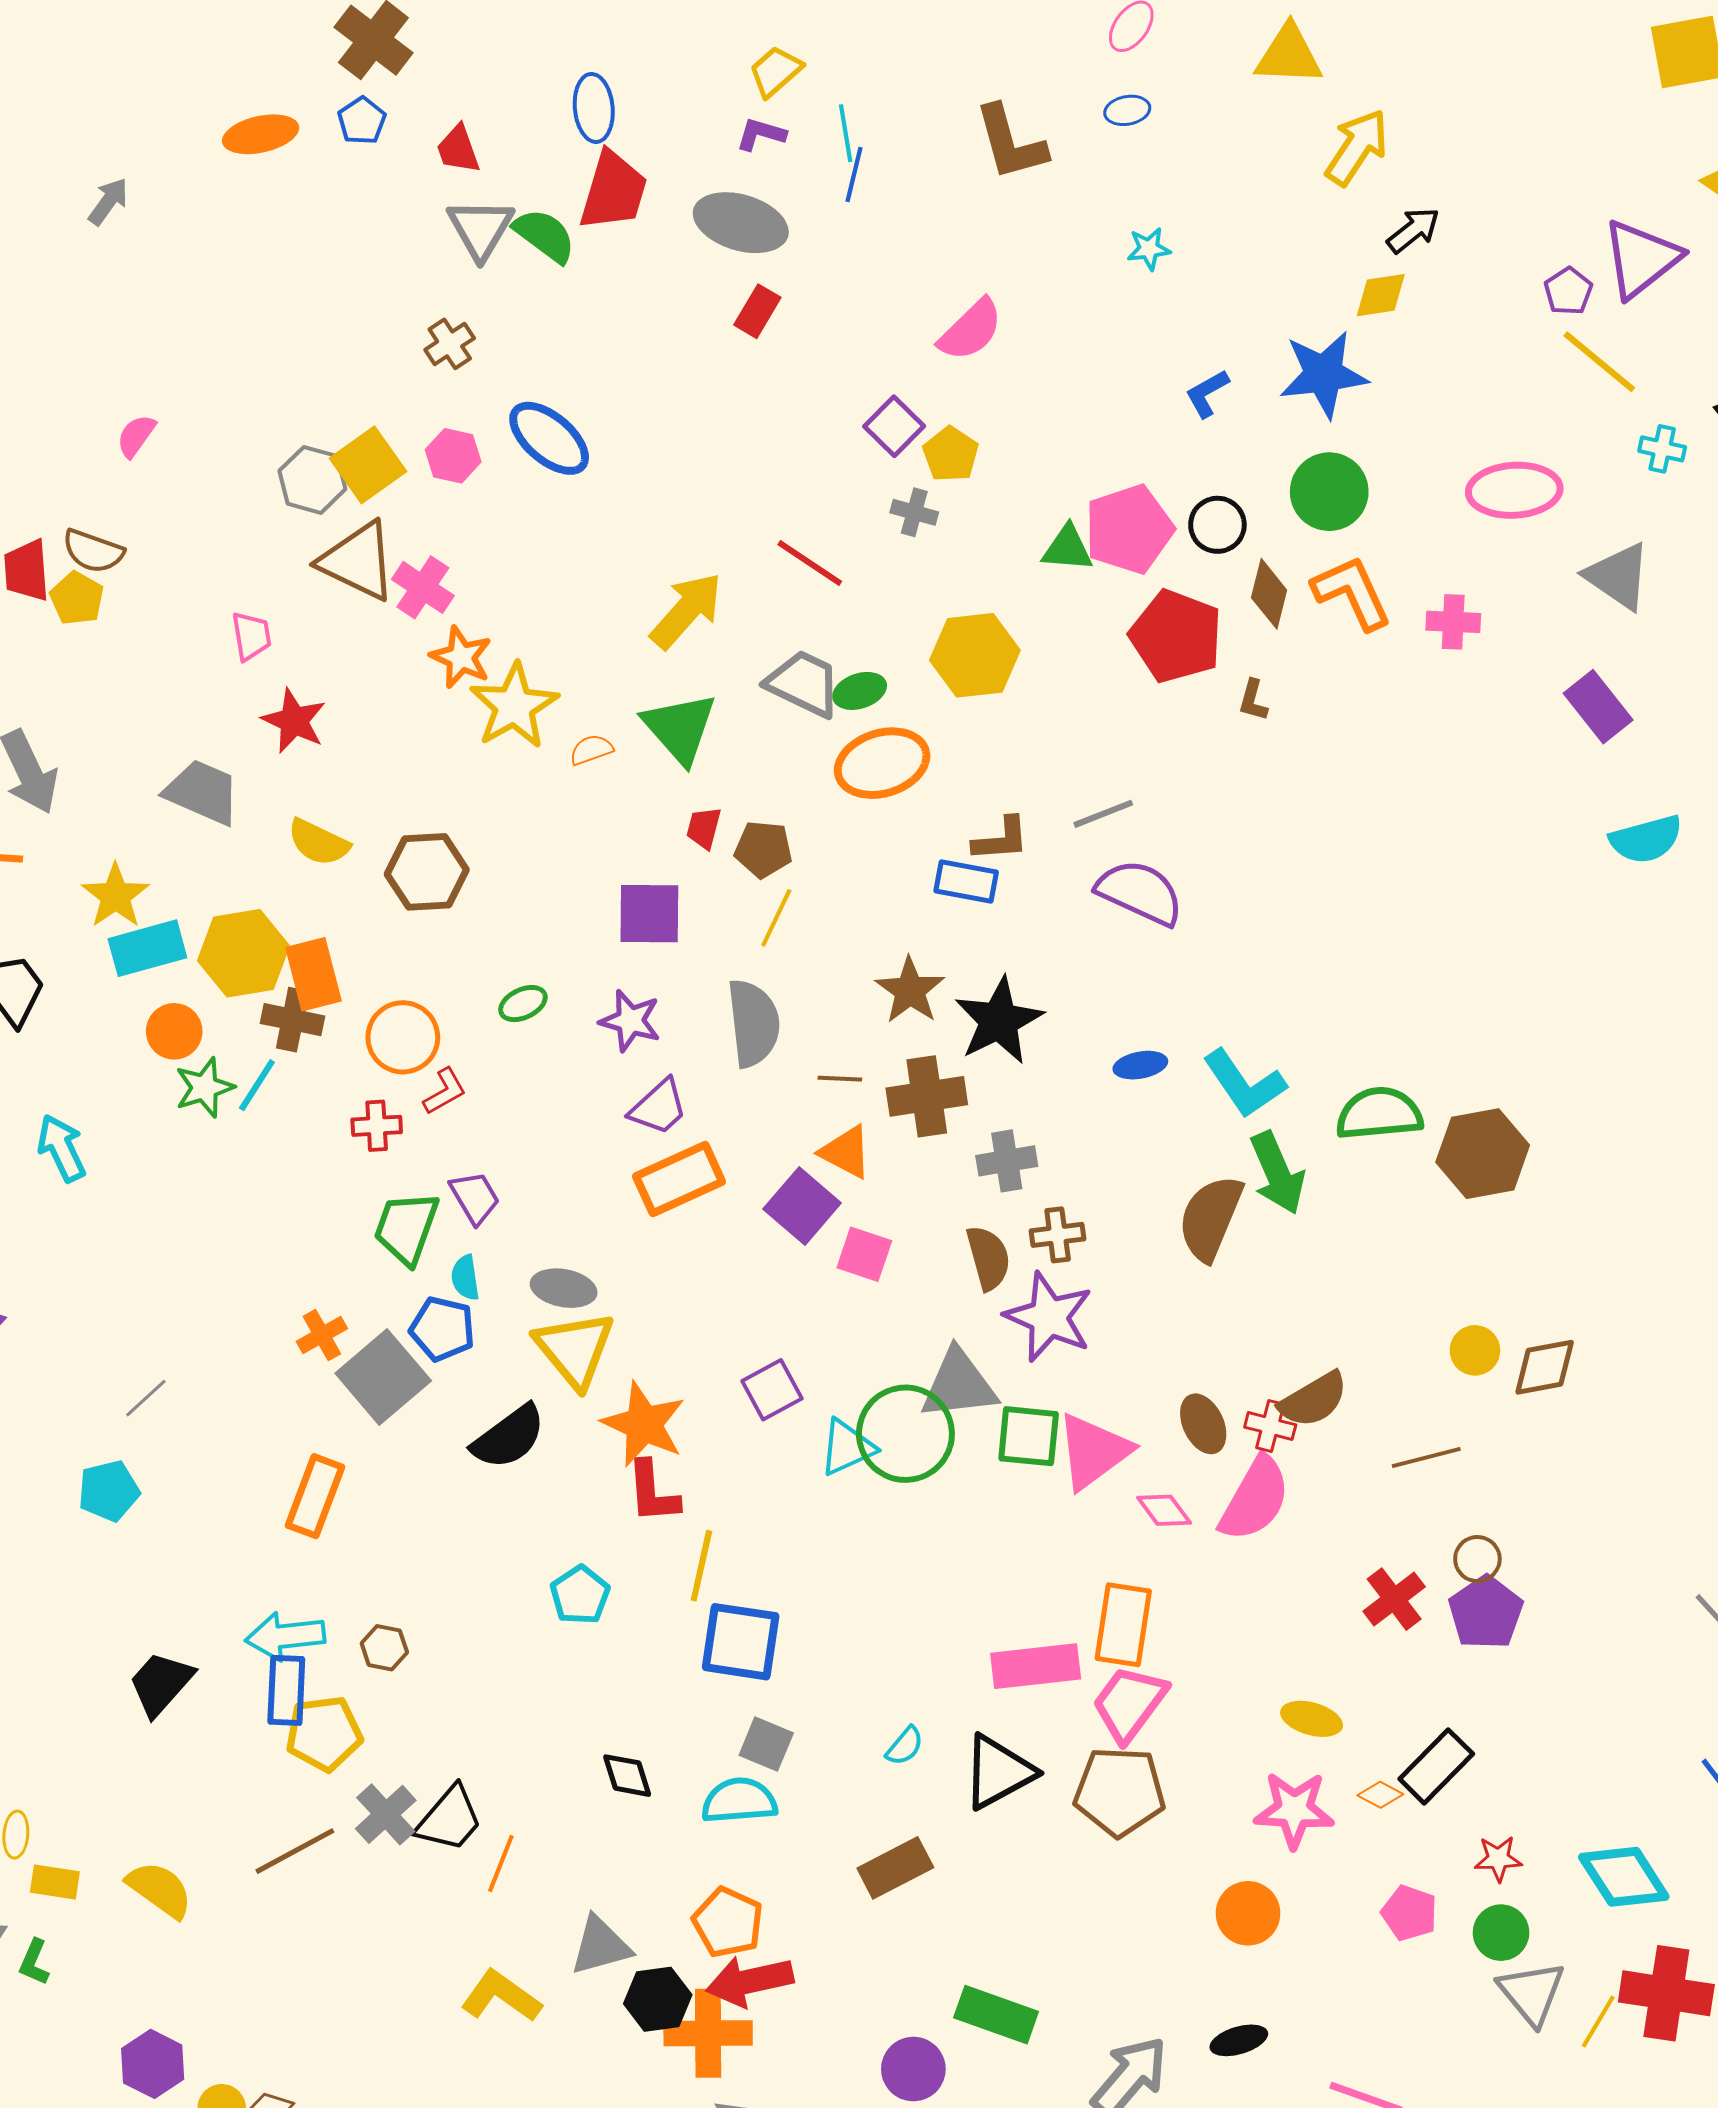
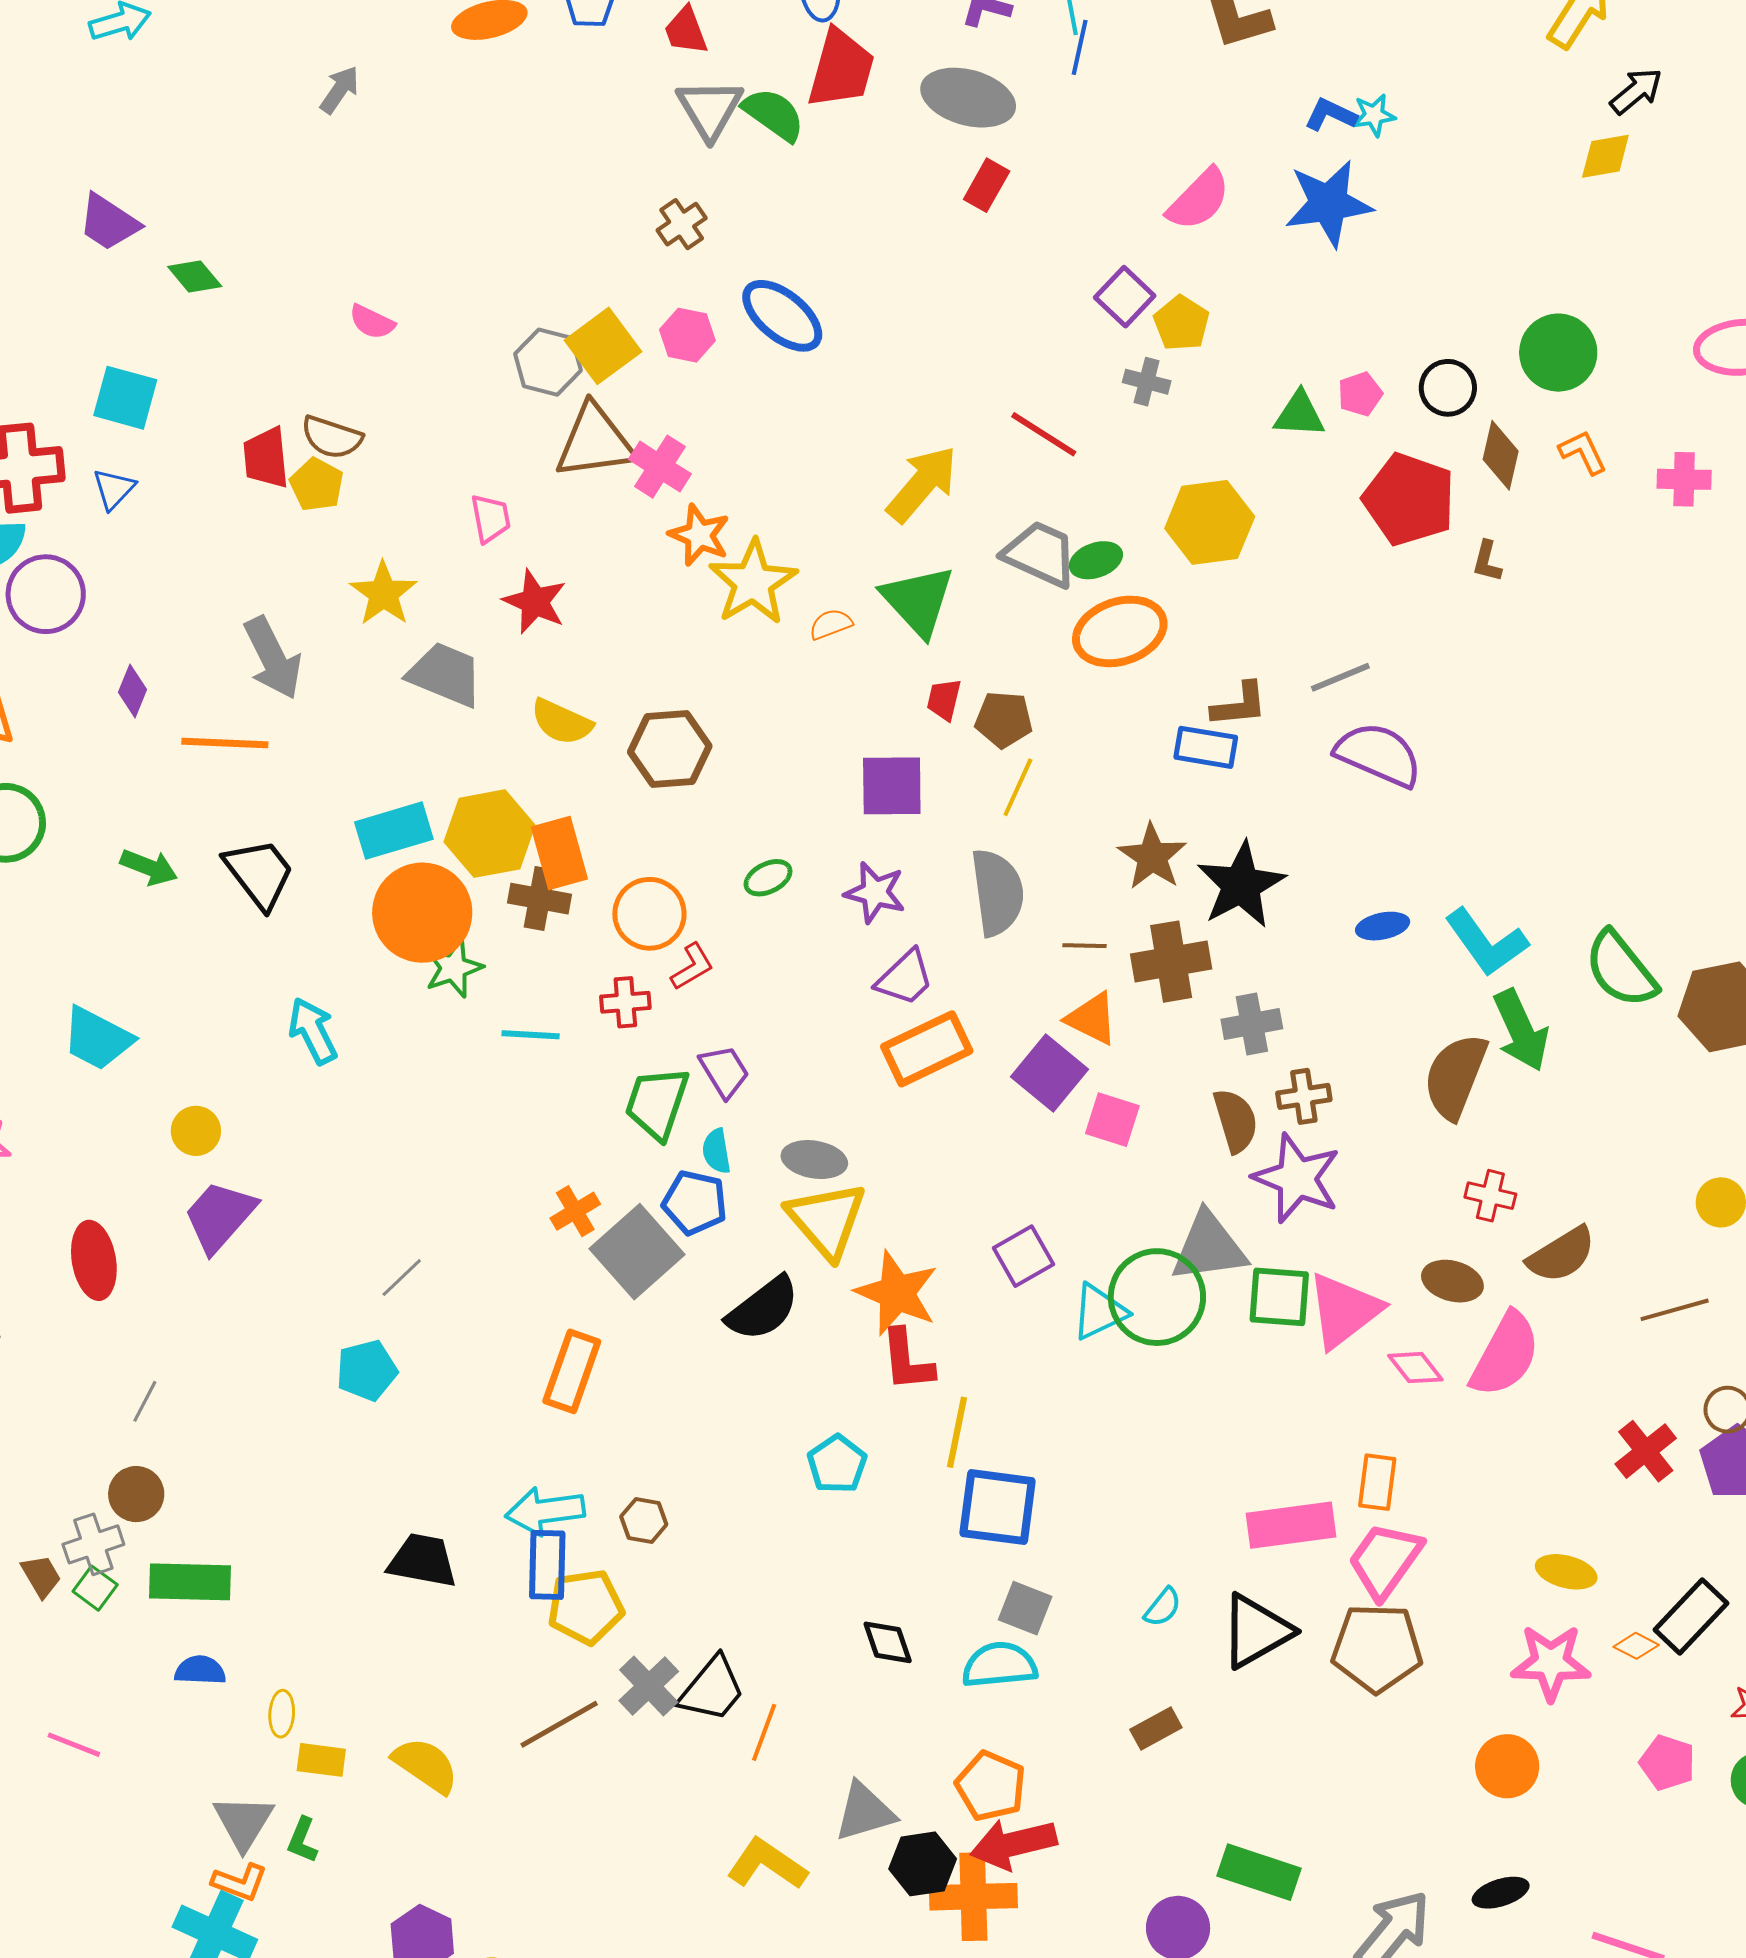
blue star: (1324, 374) -> (1329, 203), moved
blue L-shape: (1207, 393) -> (1331, 115), moved, turned 56
pink semicircle: (136, 436) -> (372, 322), turned -99
pink pentagon: (1129, 529) -> (1360, 394), size x0.5
brown triangle: (358, 561) -> (595, 442), turned -32
orange L-shape: (1352, 592) -> (1583, 452), size x0.6
yellow star: (115, 896) -> (383, 594), moved
orange circle: (174, 1031) -> (422, 913), size x1.8
cyan line: (257, 1085) -> (531, 1035), moved, turned 62
green semicircle: (1379, 1114) -> (1621, 969), turned -122
brown ellipse: (1203, 1424) -> (1452, 1281), turned -48
red cross: (1270, 1426) -> (1490, 1196), moved
orange rectangle: (1123, 1625) -> (1377, 1482), size x0.7
black trapezoid: (161, 1683) -> (423, 1561), turned 60
brown rectangle: (895, 1868) -> (1156, 1729), size x0.7

